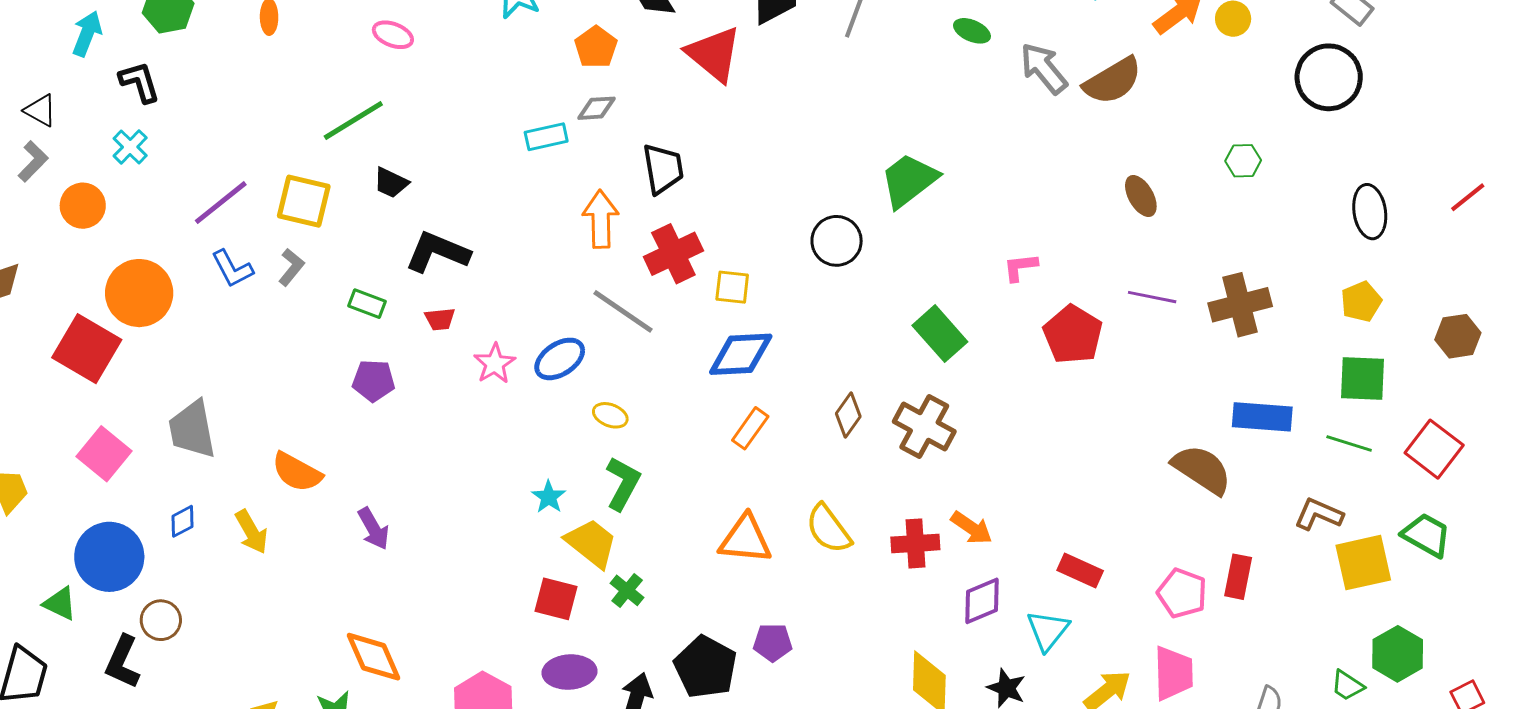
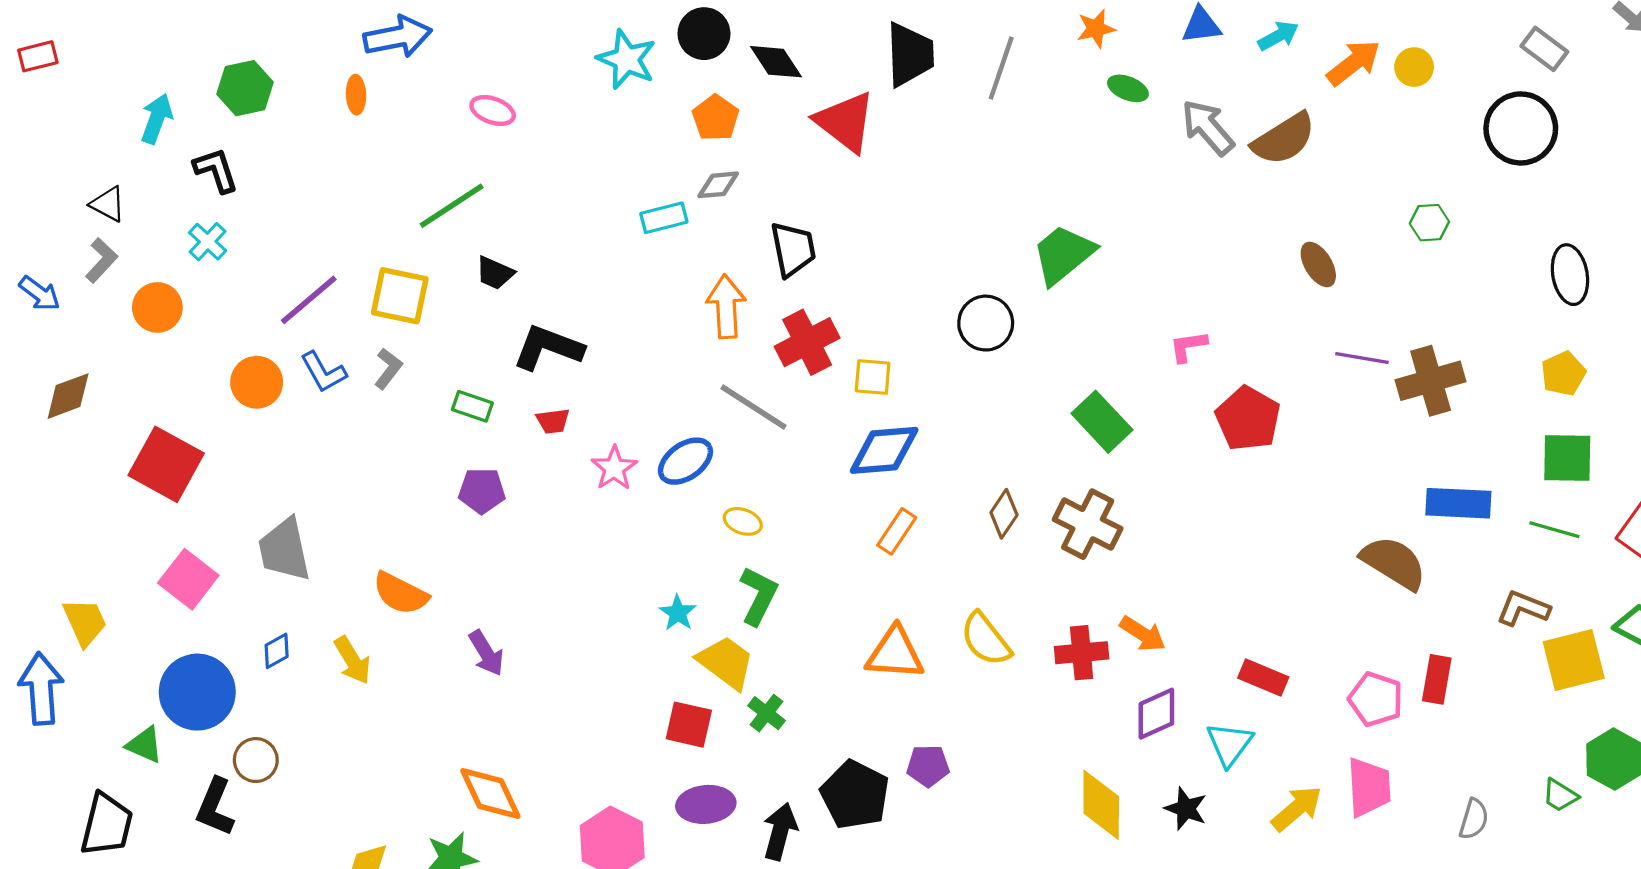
orange circle: (139, 293) -> (257, 382), moved, size x0.7
purple line: (1152, 297) -> (1362, 358), moved

